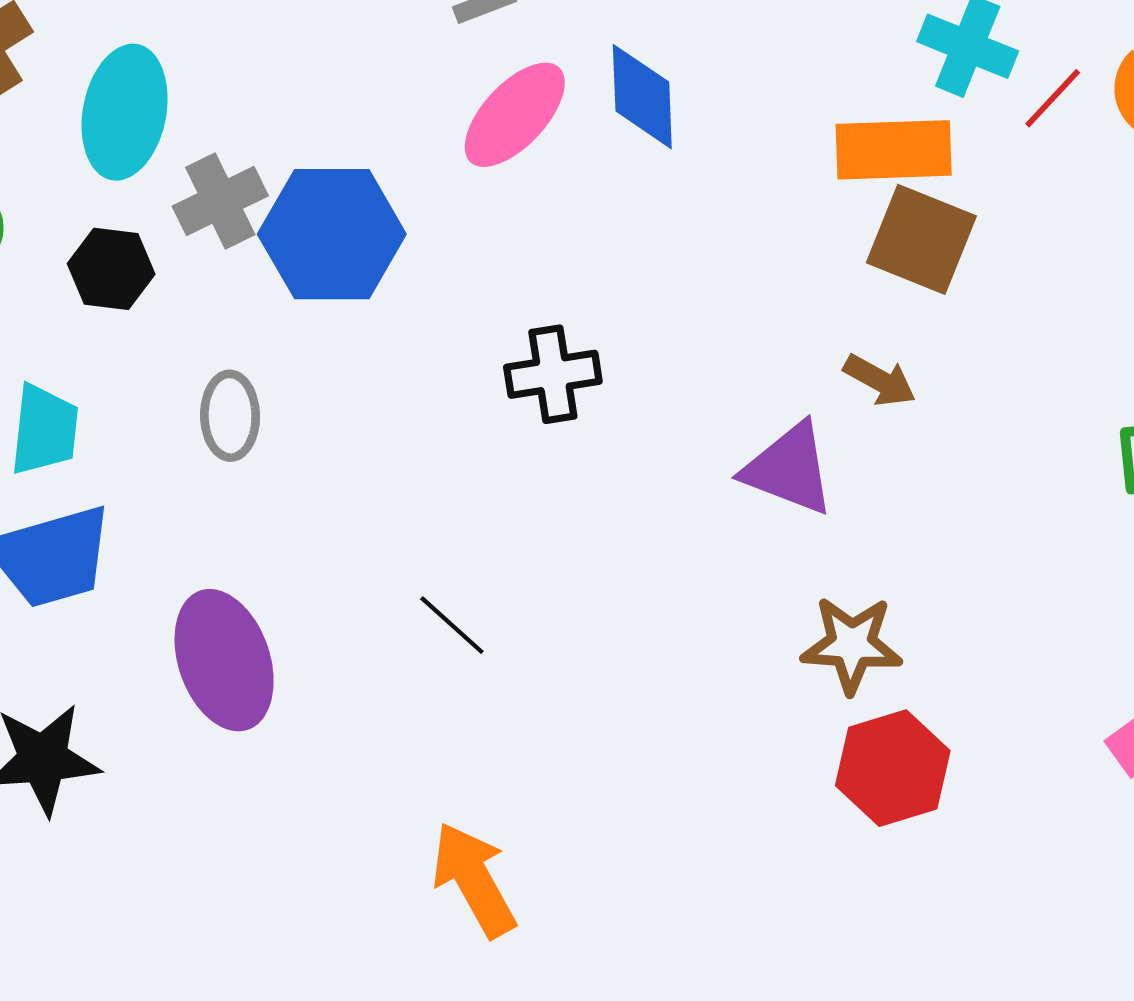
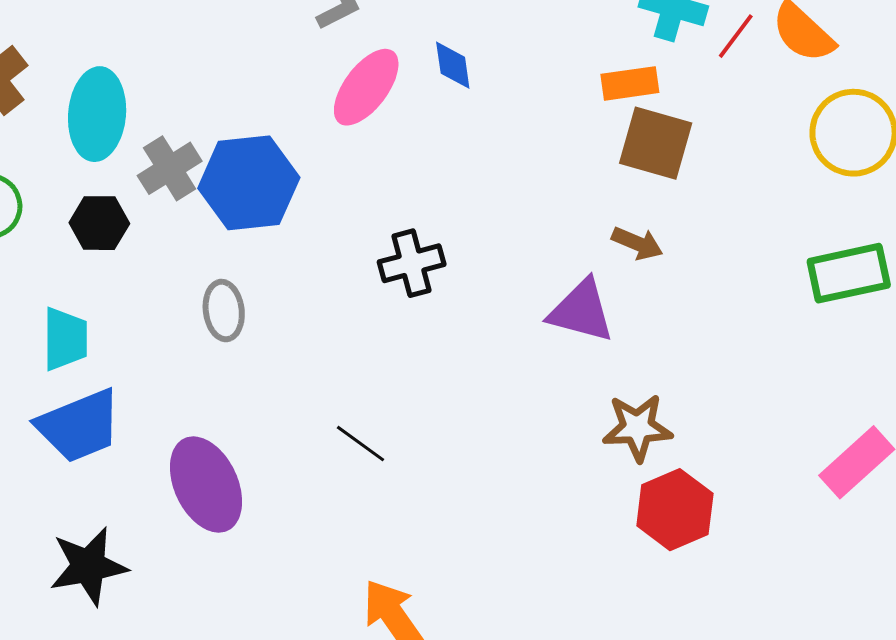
blue diamond: (642, 97) -> (453, 65), size x0.7
orange rectangle: (894, 150) -> (630, 83), size x0.7
gray ellipse: (230, 416) -> (224, 311), moved

